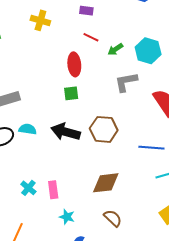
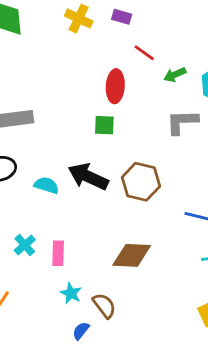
purple rectangle: (86, 11) -> (122, 17), moved
cyan semicircle: (28, 129) -> (47, 185), moved
brown semicircle: (113, 218) -> (104, 306), moved

